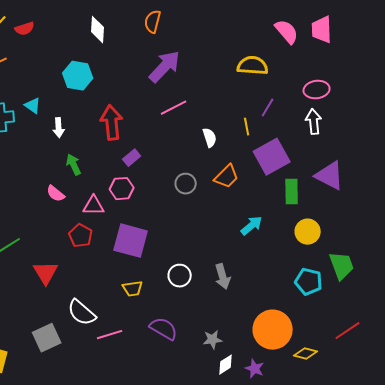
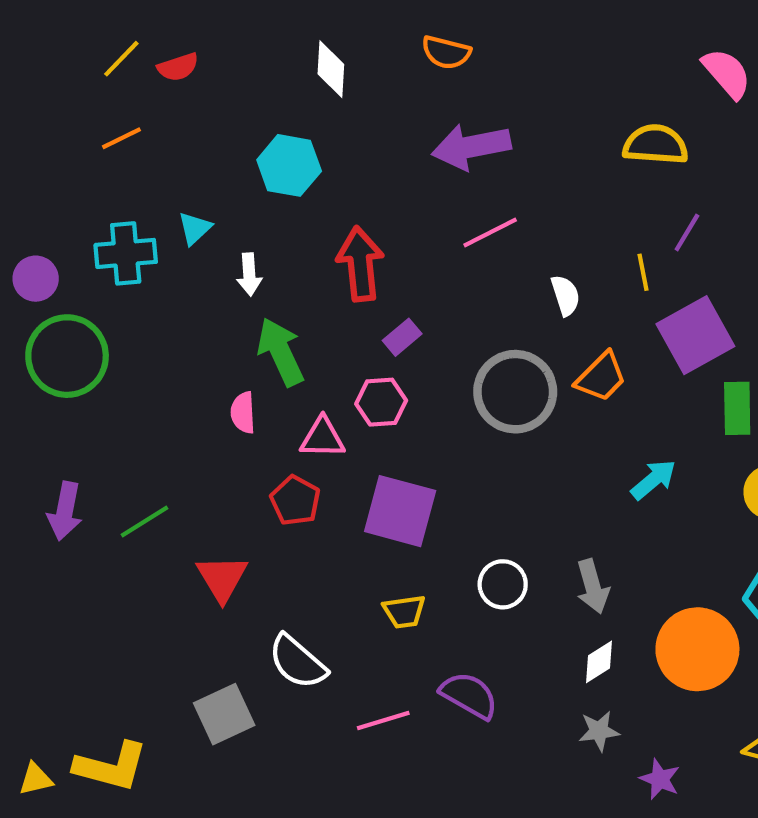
orange semicircle: (153, 22) -> (446, 52), turned -90
purple arrow: (165, 67) -> (471, 147), turned -144
cyan triangle: (33, 106) -> (195, 228), turned 42
green arrow: (74, 165) -> (281, 352), size x1.5
gray circle: (186, 184) -> (515, 392), size x1.8
pink semicircle: (56, 194) -> (243, 413), turned 48
orange circle: (273, 330) -> (697, 649), moved
pink line: (110, 335) -> (383, 720), moved
gray star: (213, 340) -> (599, 731), moved
white diamond: (226, 365) -> (599, 662), moved

